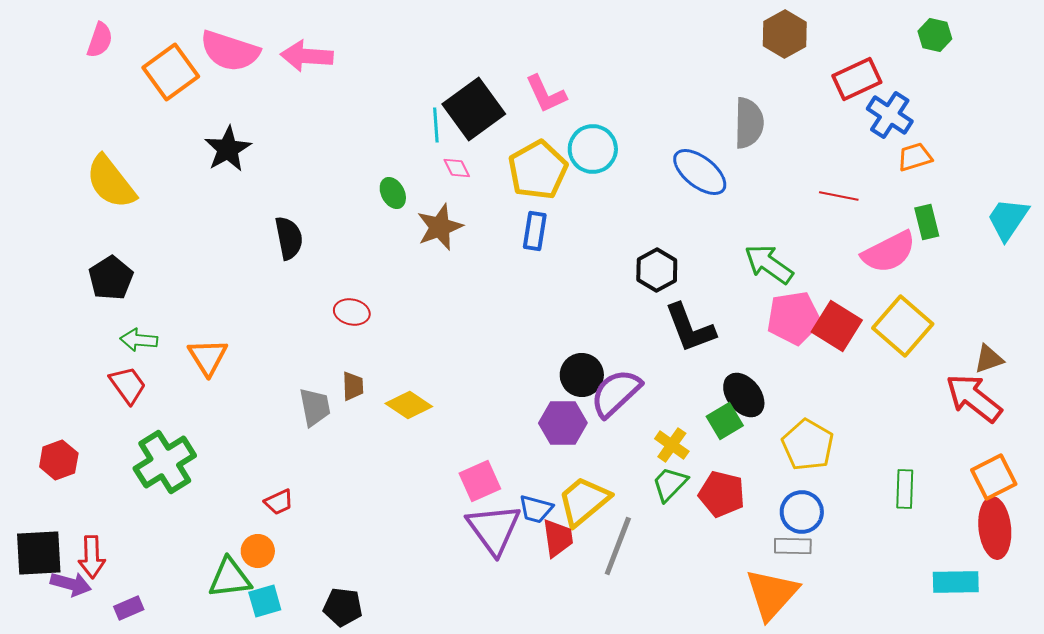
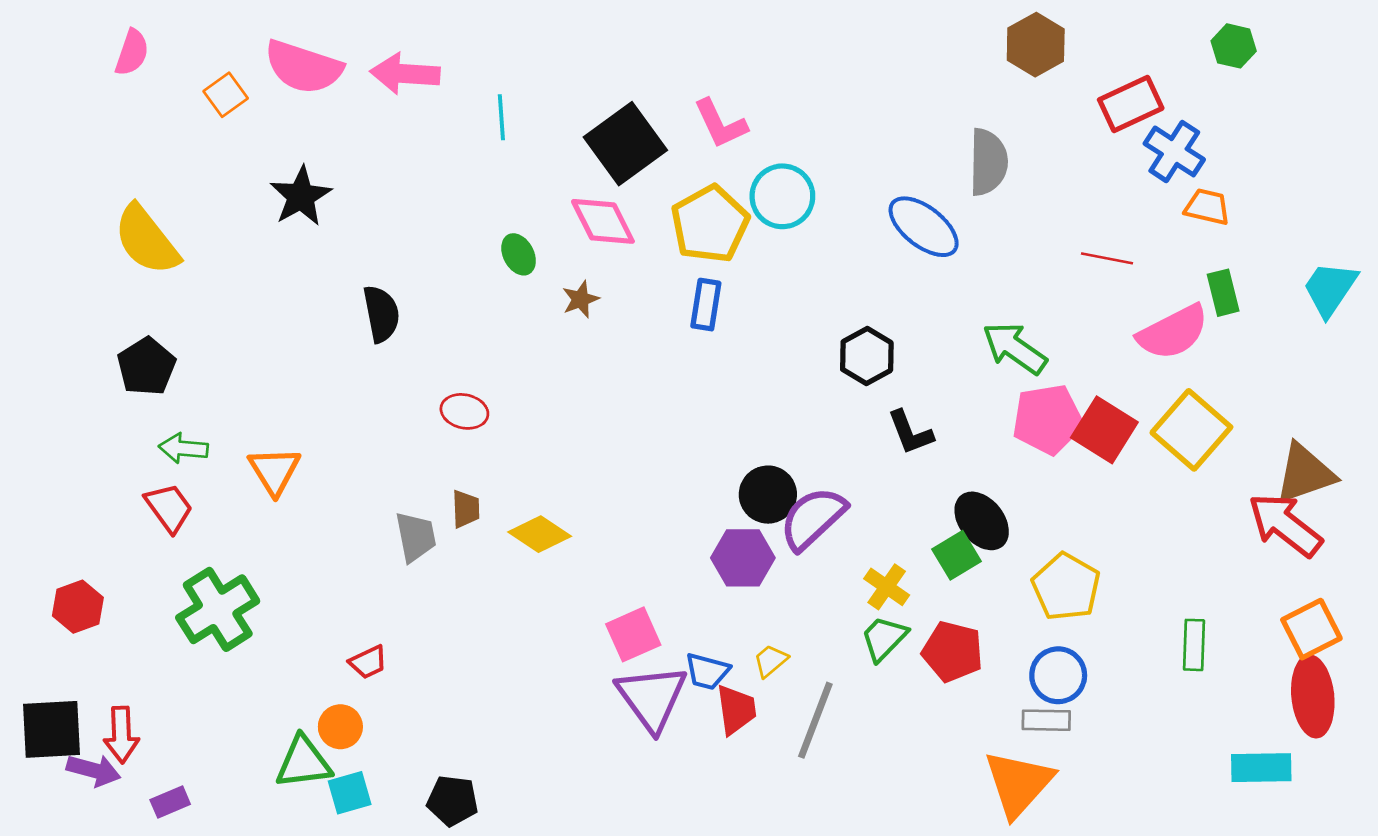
orange square: (171, 72) -> (226, 95), size x0.6
cyan line: (436, 125) -> (501, 117), moved
orange trapezoid: (915, 157) -> (1207, 207), turned 30
pink diamond: (457, 168) -> (603, 221), size x1.8
brown star: (440, 227) -> (581, 299), size x0.6
black L-shape: (690, 328) -> (910, 433), size x0.7
brown triangle: (989, 359) -> (1305, 473), size x1.6
yellow trapezoid: (584, 501) -> (771, 661), size x0.5

